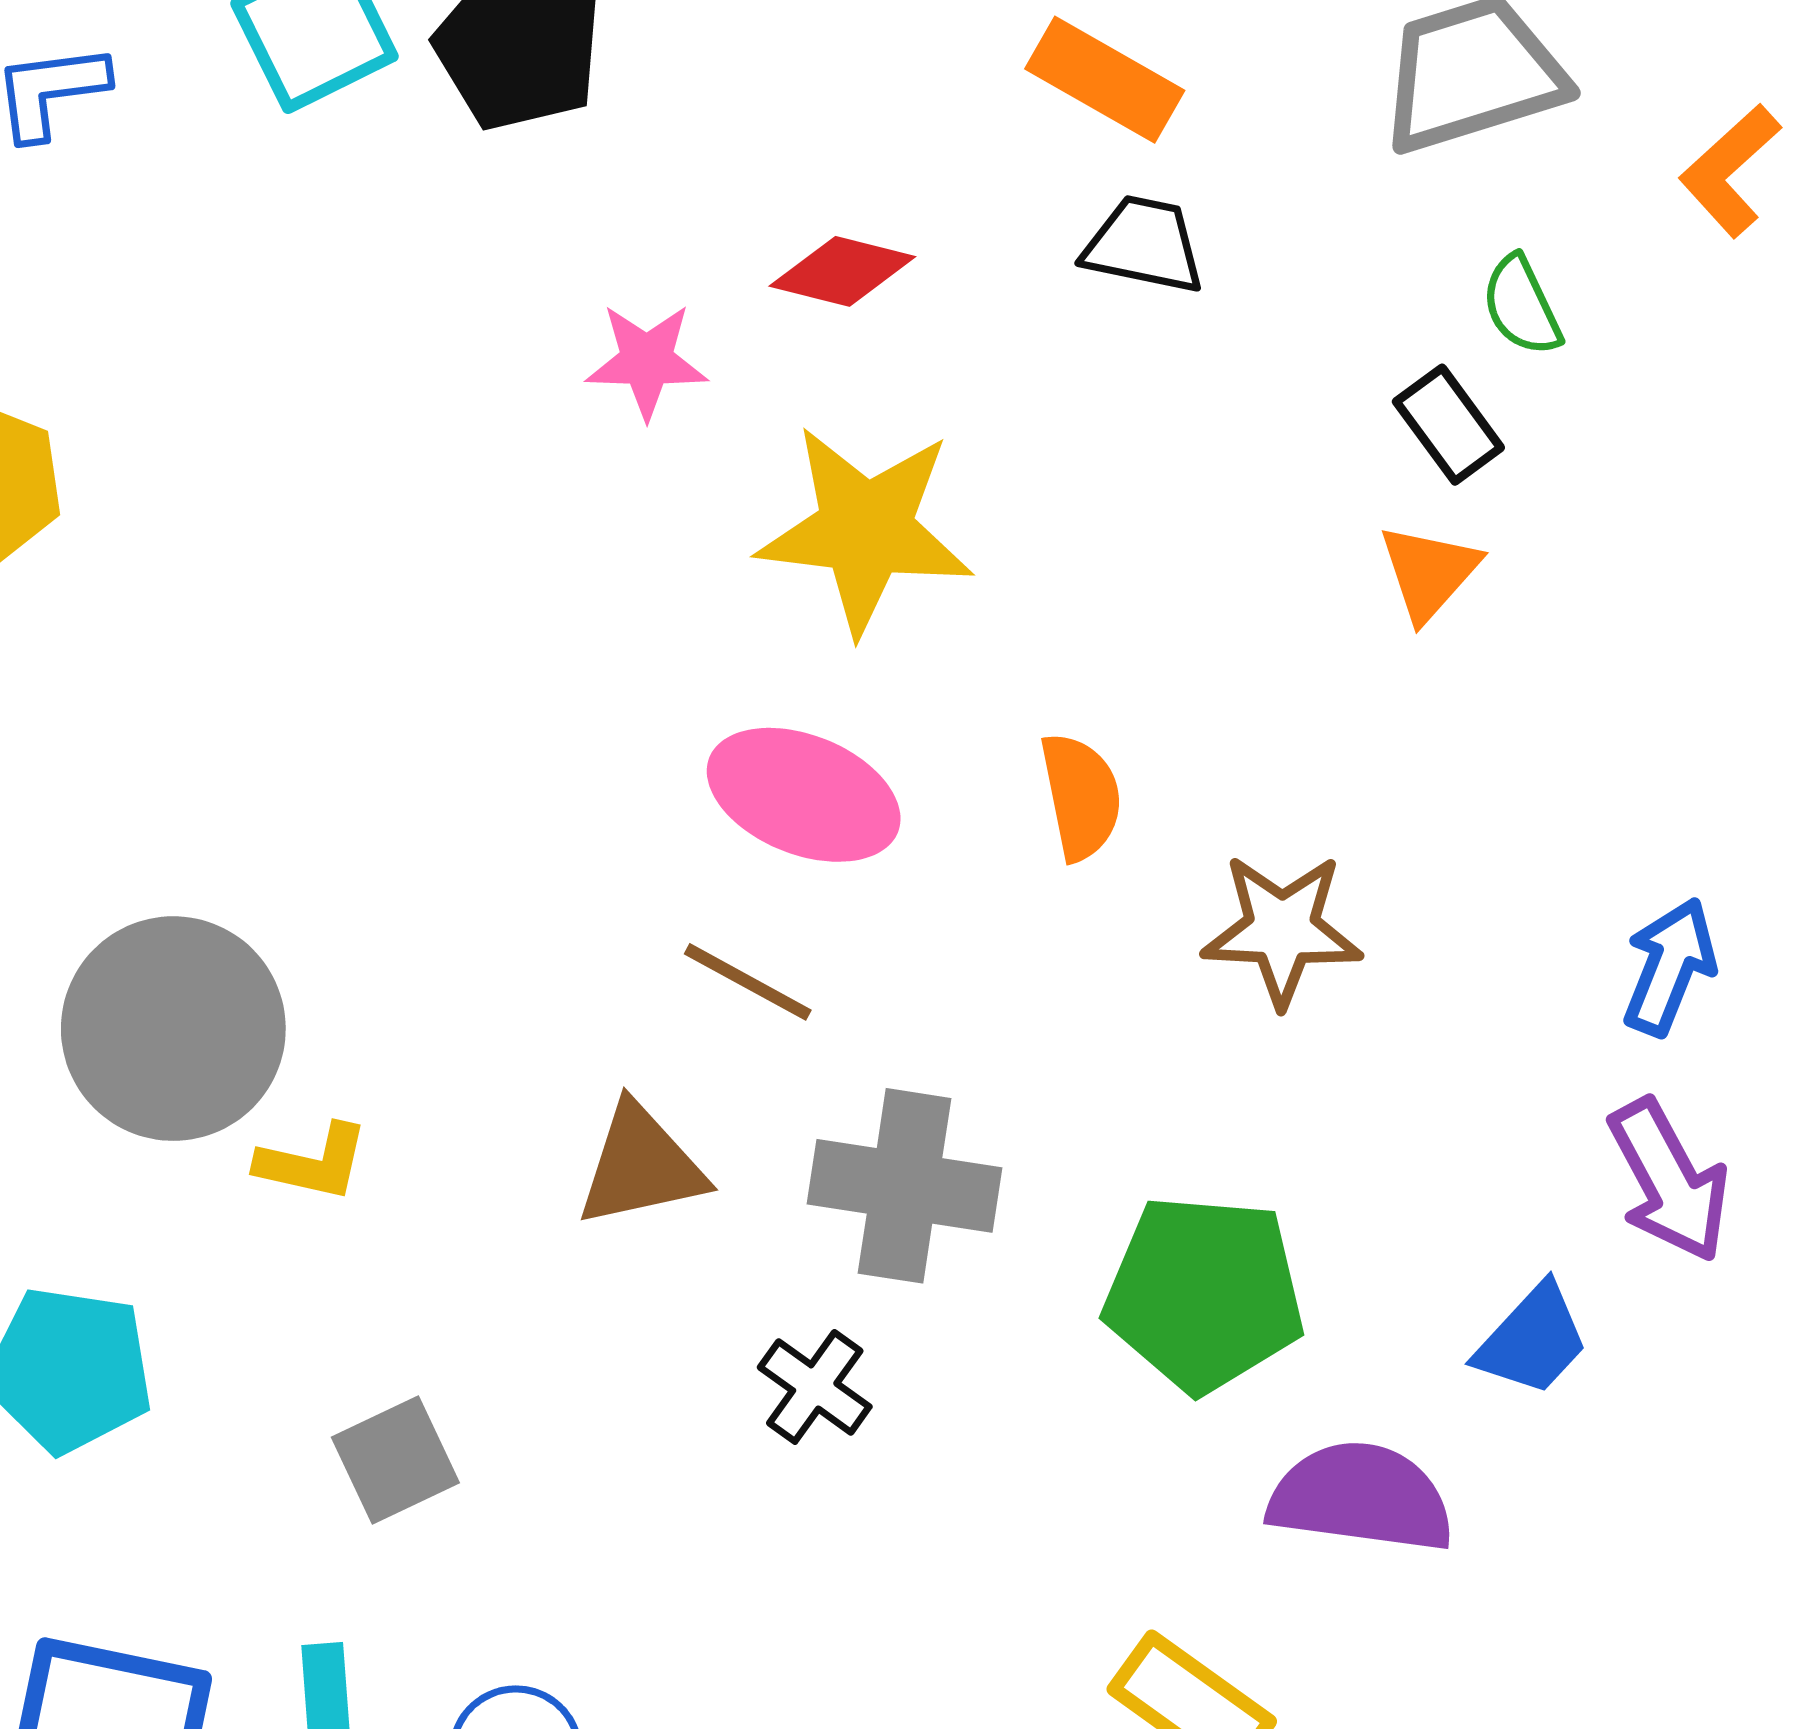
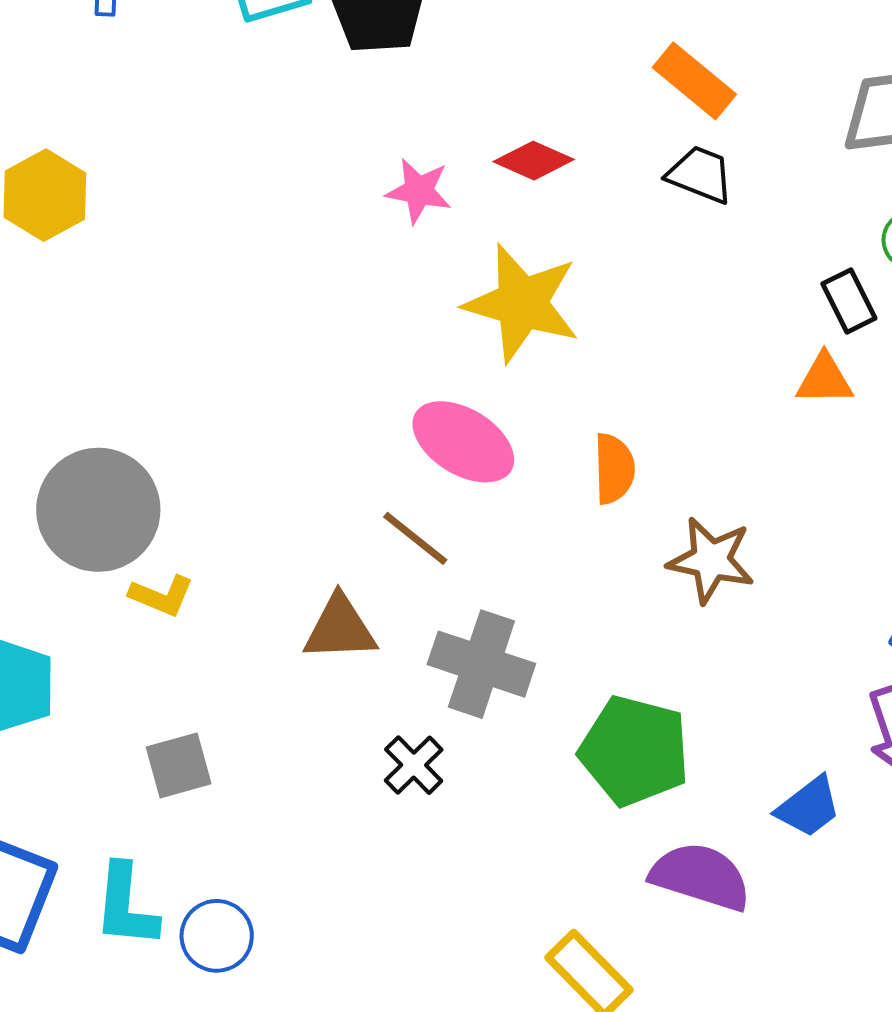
orange triangle: (1429, 572) -> (825, 379), turned 38

